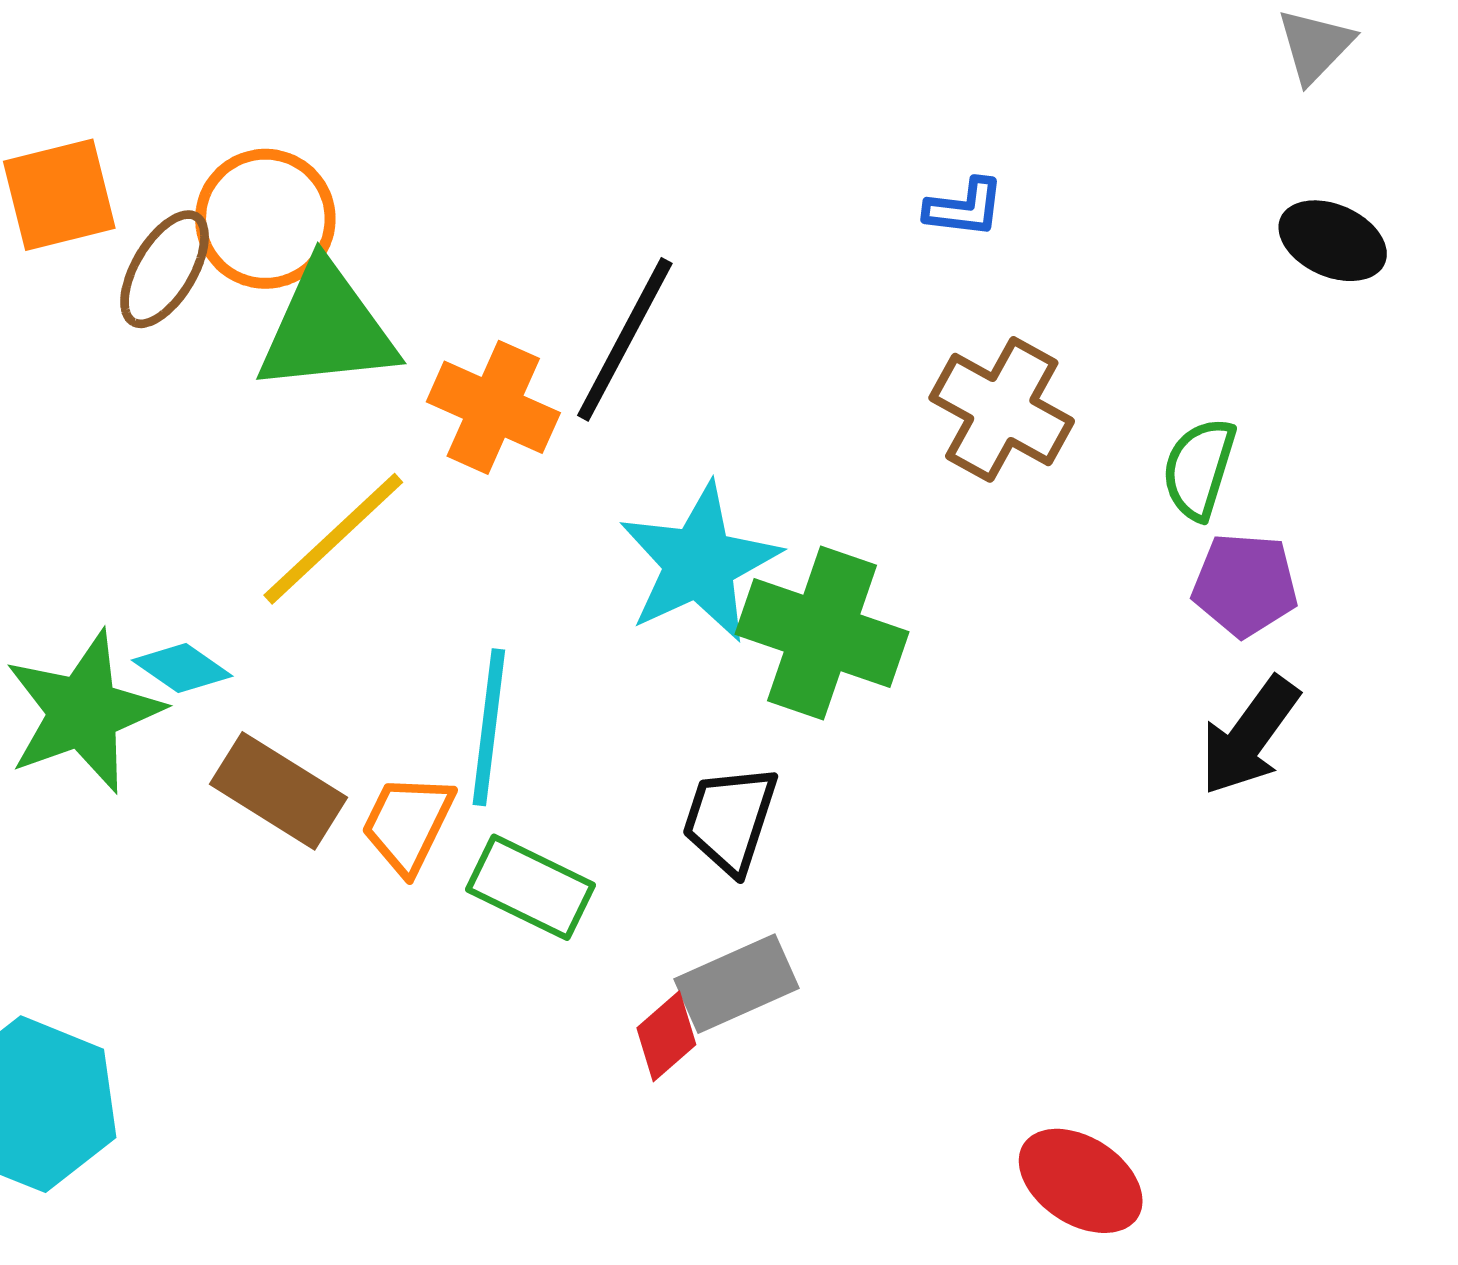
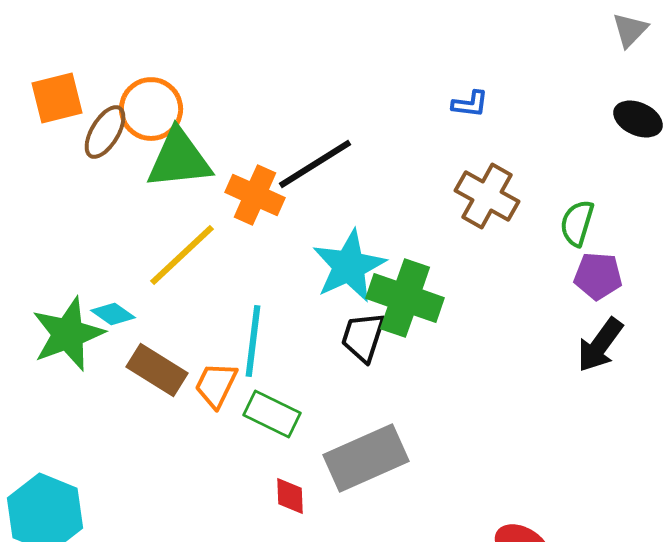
black line: (625, 339) -> (315, 164), turned 30
black trapezoid: (730, 819) -> (363, 337), moved
gray rectangle: (737, 984) -> (366, 458), size x1.5
red diamond: (666, 1036) -> (290, 496), moved, turned -51

